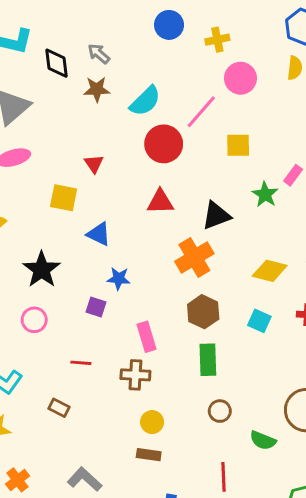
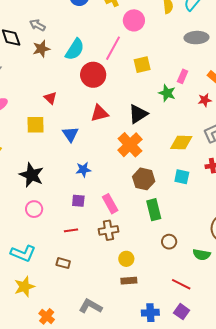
blue triangle: (99, 234) -> (70, 134), moved, turned 42
purple square: (96, 307) -> (78, 201), moved
red line: (223, 477) -> (181, 284), turned -48

